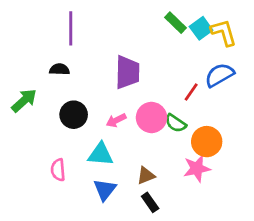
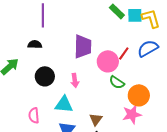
cyan square: (201, 28) -> (135, 15), turned 35
red line: (191, 92) -> (124, 53), moved
pink circle: (151, 117) -> (108, 61), moved
pink arrow: (116, 120) -> (75, 80), turned -72
brown triangle: (146, 176) -> (96, 119), turned -32

